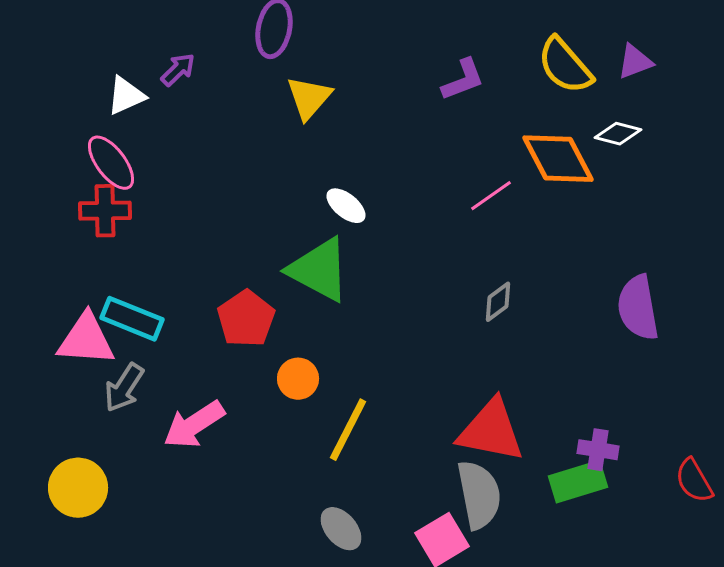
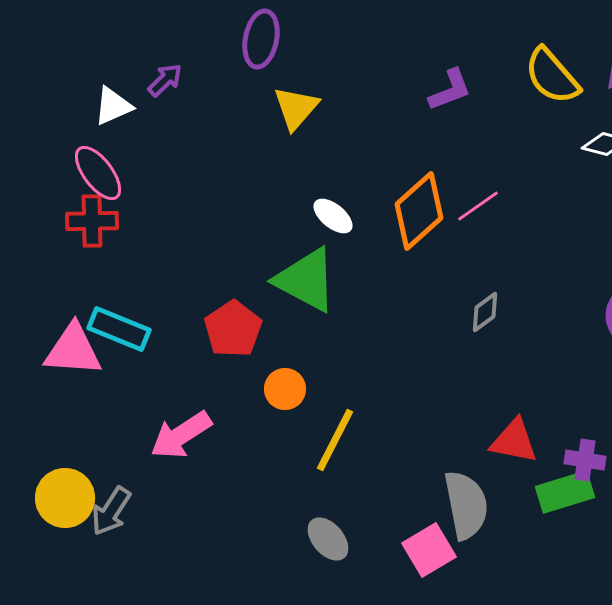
orange diamond: (558, 159) -> (419, 211), moved, turned 76
gray arrow: (124, 388) -> (111, 511), moved
red triangle: (491, 431) -> (514, 441), moved, size x0.7

